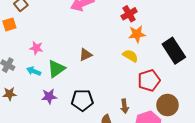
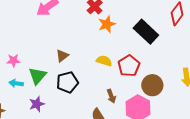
yellow semicircle: (130, 56) -> (104, 61), moved
black pentagon: (82, 100) -> (67, 82), moved

